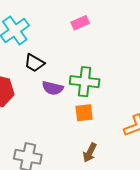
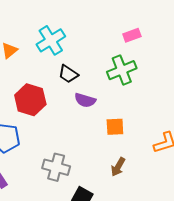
pink rectangle: (80, 23) -> (132, 35), moved
green cross: (85, 82) -> (122, 70), moved, turned -32

